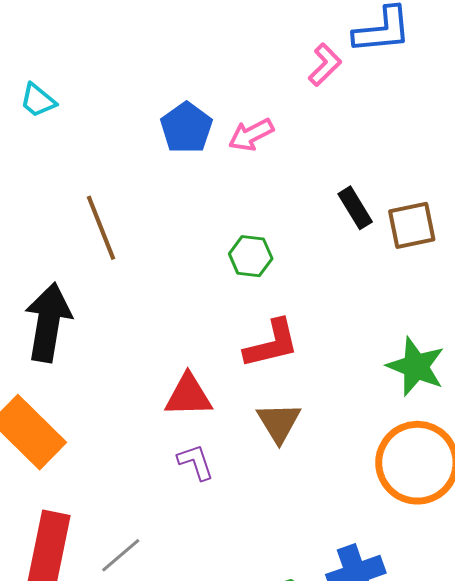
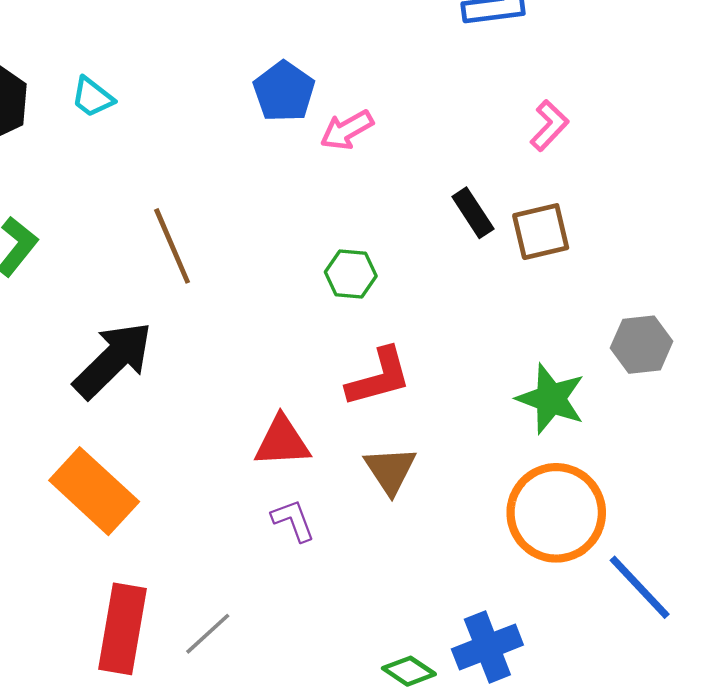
pink L-shape: (325, 65) -> (549, 126), moved
blue pentagon: (186, 128) -> (284, 92), moved
black arrow: (48, 322) -> (113, 360), turned 38

